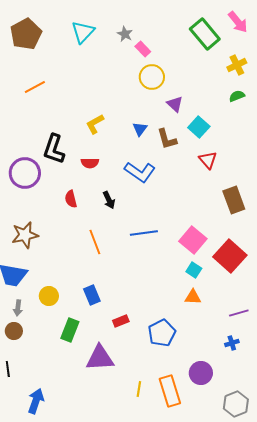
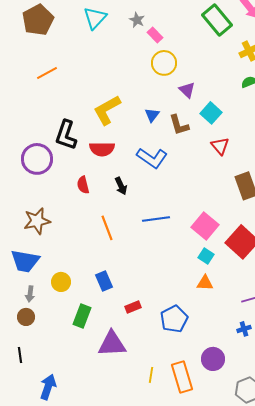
yellow L-shape: (95, 124) -> (107, 110), size x1.5
red semicircle: (90, 163) -> (102, 149), size x1.4

